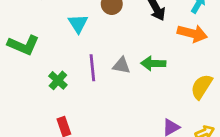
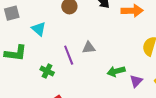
cyan triangle: (78, 24) -> (39, 29), moved
green arrow: (153, 63) -> (116, 71), moved

